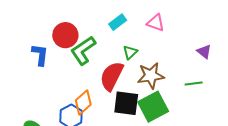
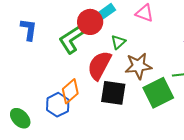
red circle: (65, 35) -> (90, 22), moved
blue L-shape: (40, 55) -> (29, 29), moved
green square: (153, 107) -> (158, 93), moved

